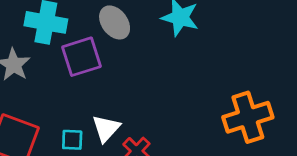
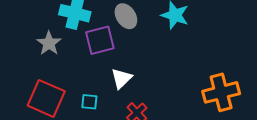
white triangle: (106, 128) -> (121, 78), moved

